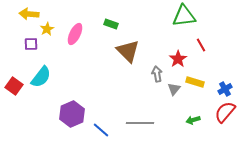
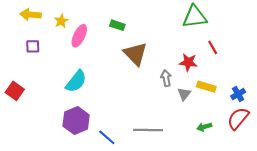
yellow star: (47, 29) -> (61, 21), moved
red star: (178, 59) -> (188, 62), turned -30
cyan semicircle: (41, 77) -> (76, 81), moved

